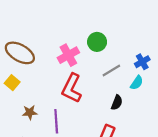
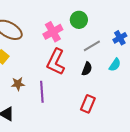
cyan semicircle: (137, 83) -> (115, 65), moved
black semicircle: (117, 103) -> (87, 69), moved

